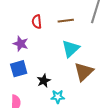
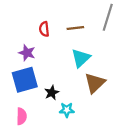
blue square: (19, 69) -> (25, 80), size x1.4

